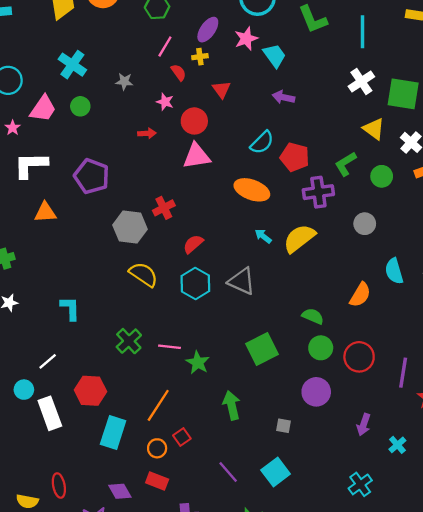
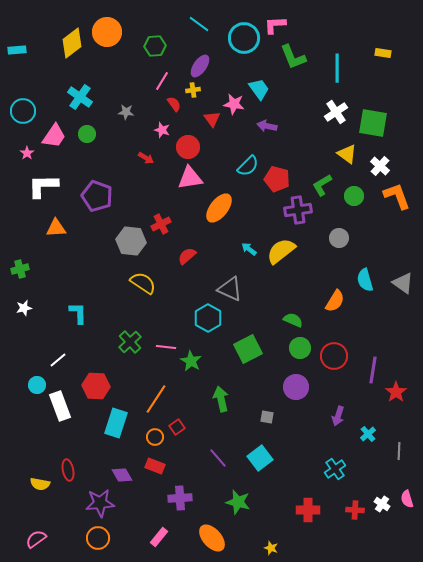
pink star: (246, 39) -> (234, 104), moved, turned 30
red arrow: (147, 133) -> (146, 158), turned 35
orange ellipse: (252, 190) -> (219, 208), moved, turned -72
cyan hexagon: (195, 284) -> (208, 318), moved

